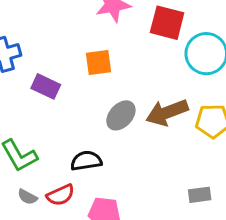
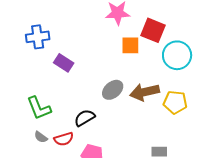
orange square: (98, 63) -> (130, 45), moved
black semicircle: (86, 161) -> (85, 118), turned -30

